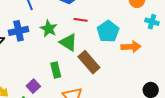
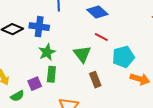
green star: (49, 29) -> (47, 52), moved
brown rectangle: (89, 62) -> (95, 80), size x0.7
green rectangle: (56, 70) -> (51, 74), moved

